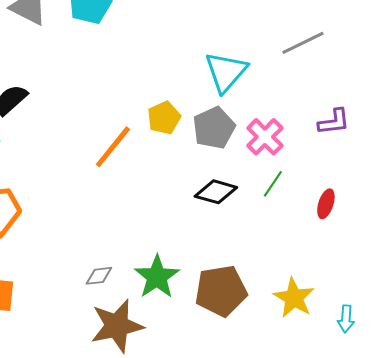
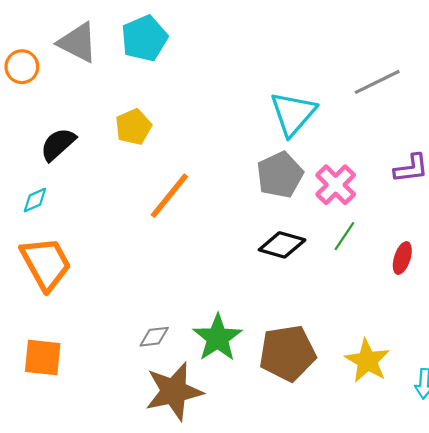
yellow pentagon: (164, 118) -> (133, 127), moved

